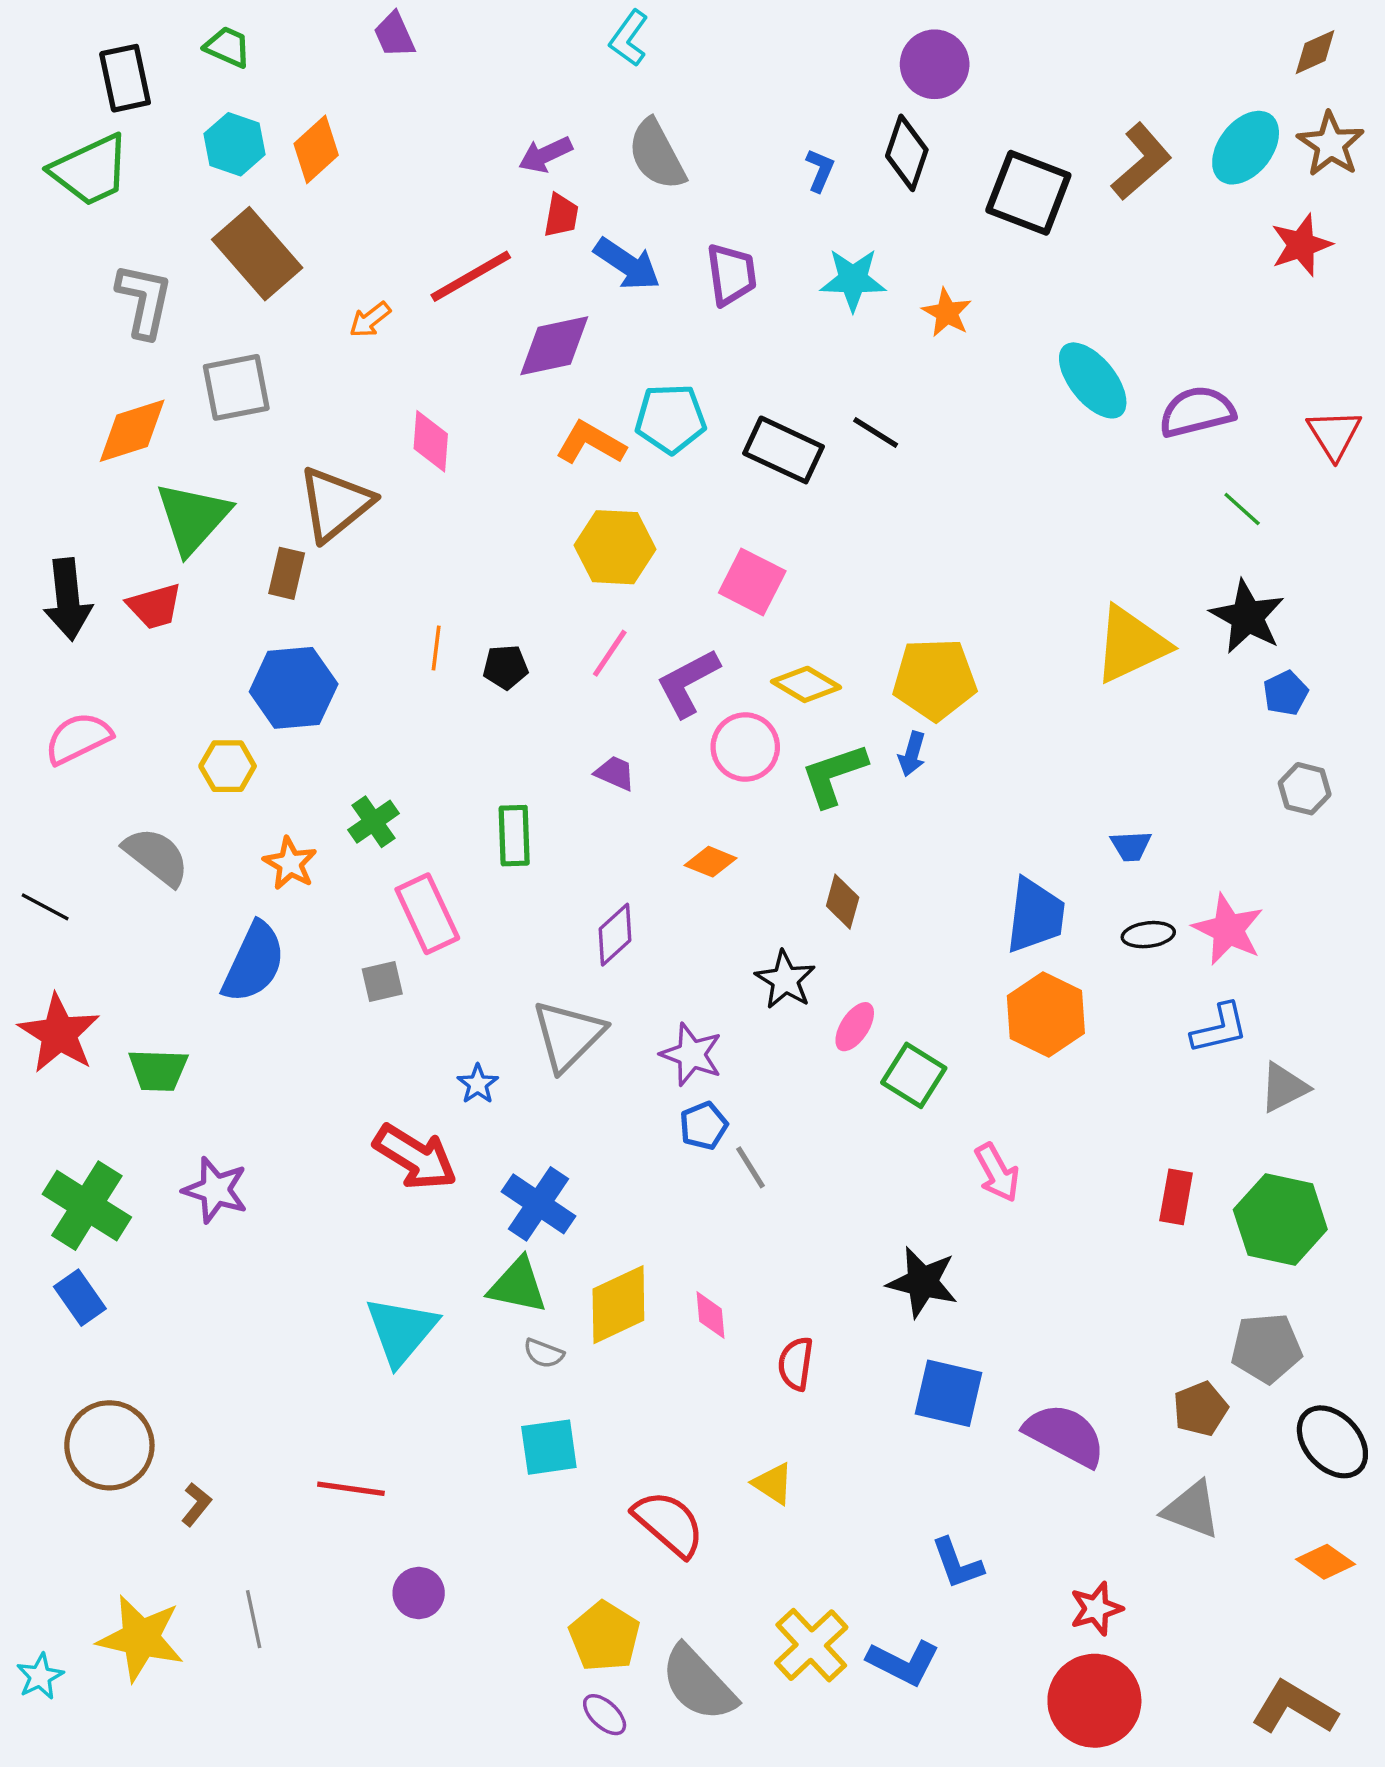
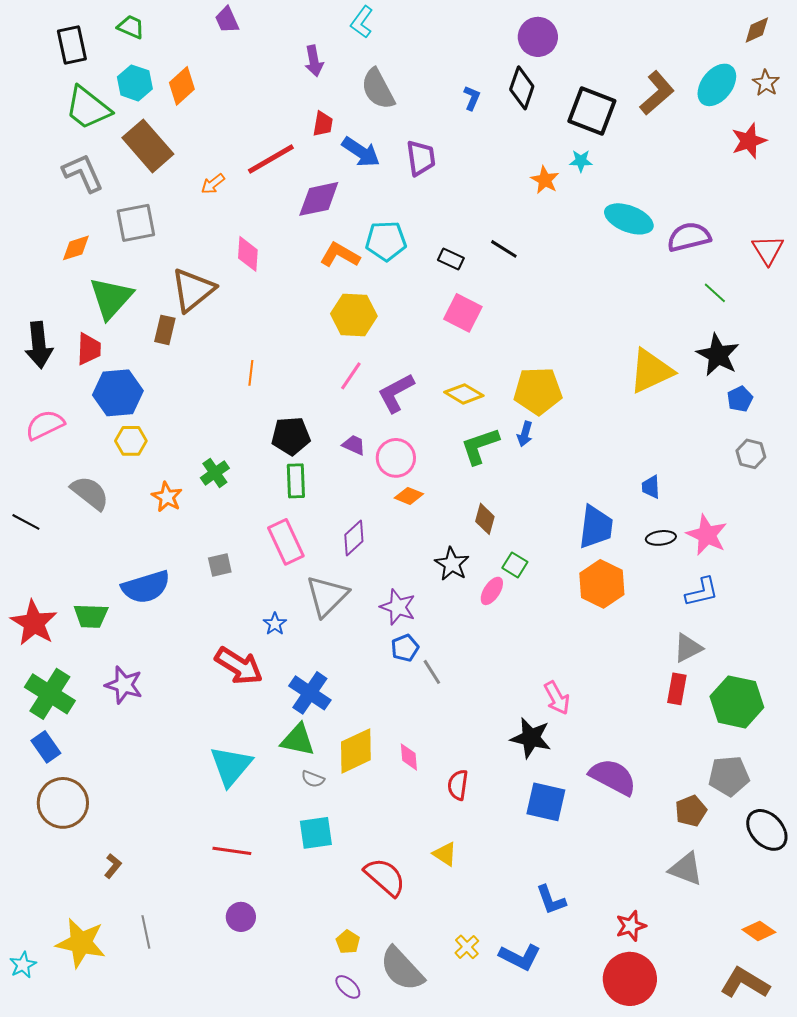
brown star: (1331, 144) -> (766, 83), size x0.7
purple arrow: (545, 155) -> (314, 61), moved, turned -76
green trapezoid: (90, 170) -> (88, 108), moved, turned 63
cyan star: (853, 280) -> (581, 161), moved, size x0.6
gray L-shape: (144, 301) -> (83, 173), turned -36
cyan ellipse: (1093, 380) -> (629, 219), turned -30
orange diamond: (132, 431) -> (76, 248), size x0.7
black rectangle: (783, 450) -> (451, 259), size x0.6
pink square: (752, 582) -> (463, 313), moved
red trapezoid: (155, 606) -> (89, 349), turned -72
black pentagon: (506, 667) -> (291, 436), moved, size x1.5
blue hexagon: (294, 688) -> (118, 393), moved
pink circle: (745, 747) -> (396, 458), moved
blue trapezoid: (1131, 846) -> (651, 487), turned 90
pink rectangle: (427, 914) -> (286, 542), moved
blue semicircle: (254, 962) -> (146, 587), moved, turned 48
red star: (59, 1034) -> (34, 623), moved
green square: (914, 1075) -> (515, 565), moved, size x0.7
gray triangle: (1284, 1087) -> (688, 648), moved
pink arrow: (997, 1173) -> (557, 698), moved
purple semicircle: (1065, 1435) -> (613, 777), moved
brown circle: (109, 1445) -> (63, 803), moved
red line: (351, 1489) -> (232, 851), moved
orange diamond: (1325, 1562) -> (759, 931), moved
yellow pentagon: (605, 1636) -> (348, 942), size x0.6
yellow cross: (811, 1645) -> (467, 947), size x0.6

